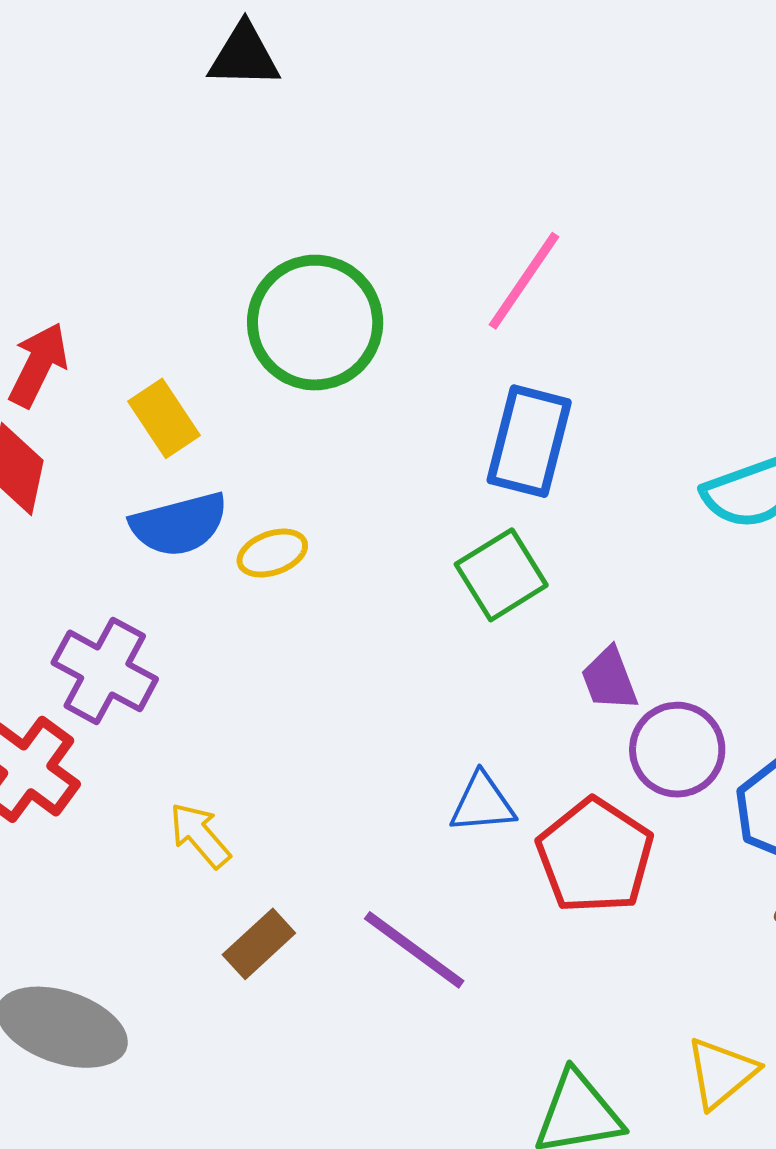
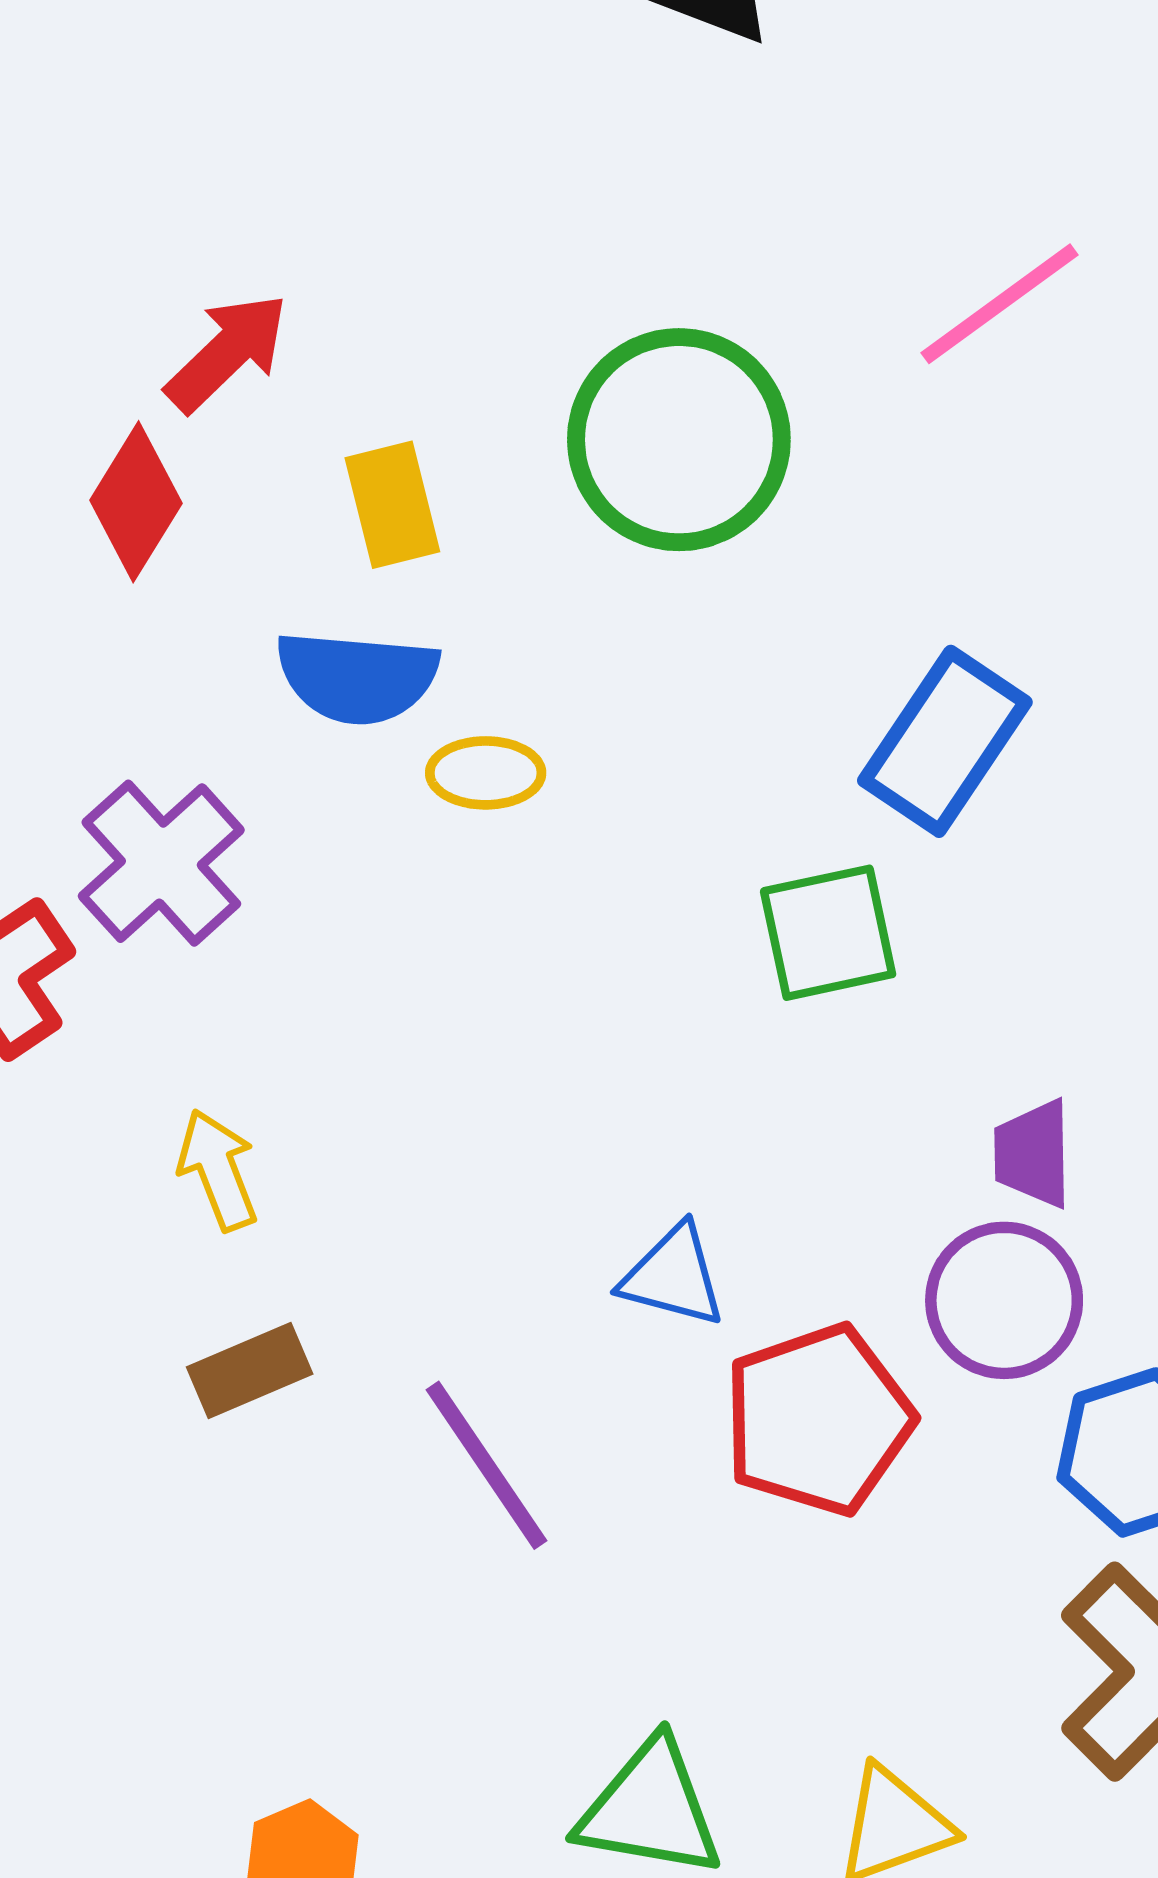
pink line: (524, 281) -> (1000, 304), moved
purple trapezoid: (609, 679) -> (1033, 1154), moved

